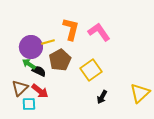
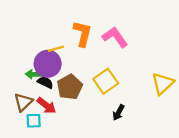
purple circle: (31, 47) -> (48, 64), moved
brown pentagon: (60, 60) -> (70, 87), moved
green arrow: (29, 64) -> (34, 74), turned -32
yellow triangle: (140, 93) -> (163, 84), moved

